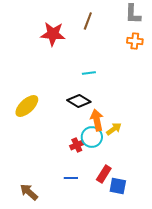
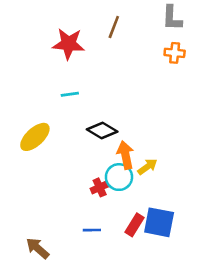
cyan line: (89, 73) -> (70, 94), moved
blue square: (118, 186) -> (159, 222), moved, size x1.4

